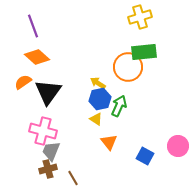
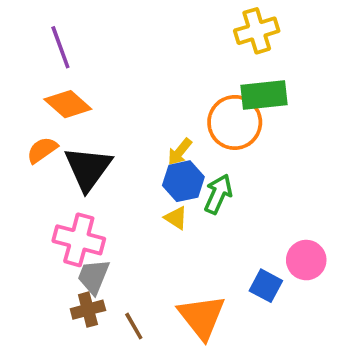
yellow arrow: (98, 83) -> (180, 152), turned -84
orange triangle: (109, 142) -> (202, 317), moved, size x1.6
pink circle: (178, 146) -> (306, 260), moved

